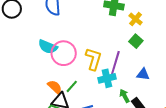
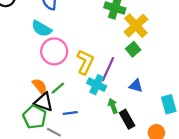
yellow cross: (136, 19) -> (136, 26), size x1.6
cyan semicircle: (48, 47) -> (42, 29), moved
cyan cross: (107, 78) -> (97, 85), turned 30

